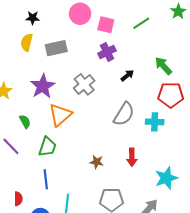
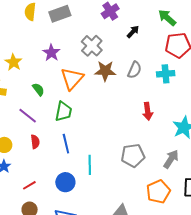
purple star: (43, 86) -> (51, 53), size x0.7
gray semicircle: (124, 114) -> (134, 70), size x0.7
brown star: (97, 162) -> (105, 71), moved, size x1.5
red semicircle: (18, 199) -> (35, 142), moved

